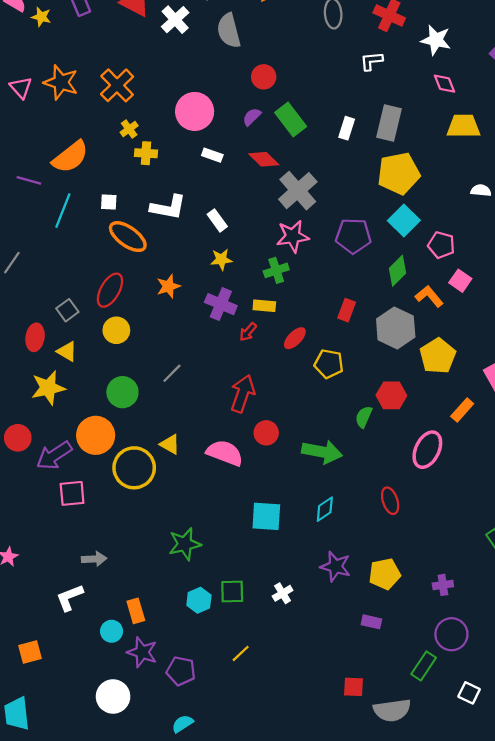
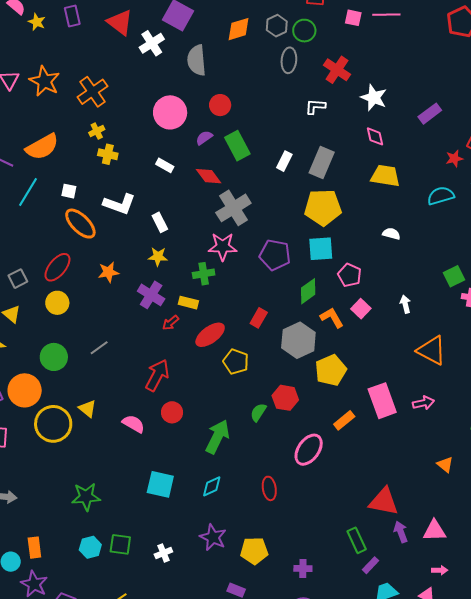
pink circle: (195, 111) -> (170, 112), moved
cyan square: (404, 220) -> (321, 249), turned 32
red ellipse: (295, 338) -> (210, 335), size x1.4
green arrow: (322, 452) -> (217, 437), turned -84
pink semicircle: (225, 453) -> (133, 424), size x0.7

